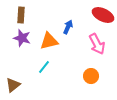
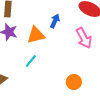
orange circle: (91, 76) -> (74, 82), moved

